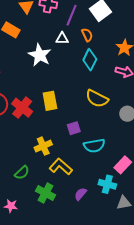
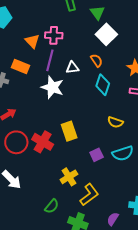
purple line: (72, 15) -> (50, 60), moved
yellow semicircle: (97, 99) -> (115, 122), size x0.7
cyan semicircle: (94, 146) -> (123, 153), moved
yellow L-shape: (61, 167) -> (89, 195), turned 110

